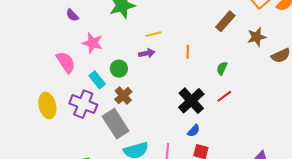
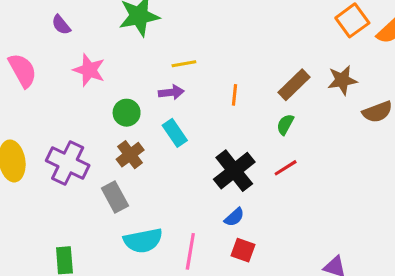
brown rectangle: (225, 21) -> (294, 85), moved
pink semicircle: (66, 62) -> (23, 70), moved
cyan rectangle: (97, 80) -> (175, 133), moved
gray rectangle: (116, 124) -> (115, 197), size x0.7

